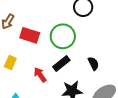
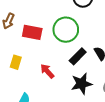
black rectangle: (61, 63) -> (78, 56), moved

